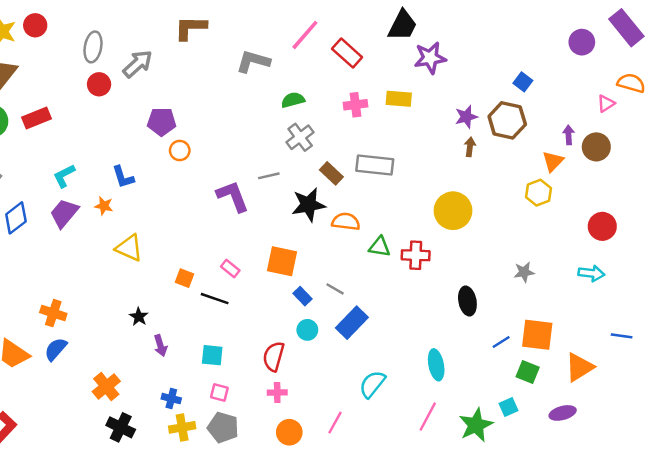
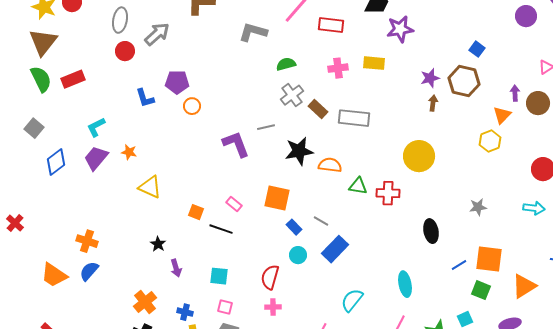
red rectangle: (347, 53) -> (331, 25), turned -35
brown rectangle: (331, 173) -> (318, 109), moved
blue L-shape: (123, 177) -> (145, 98), moved
orange cross: (106, 386) -> (145, 302), moved

